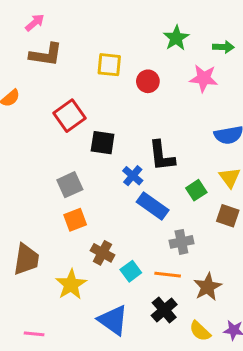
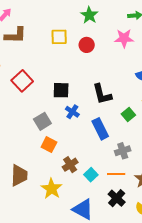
green star: (176, 38) -> (89, 15), moved
red square: (70, 116) -> (22, 81), moved
blue cross: (133, 176) -> (72, 112), moved
blue rectangle: (153, 206) -> (100, 129), turned 35
orange square: (75, 220) -> (49, 145), turned -35
brown cross: (102, 253) -> (70, 165), turned 35

